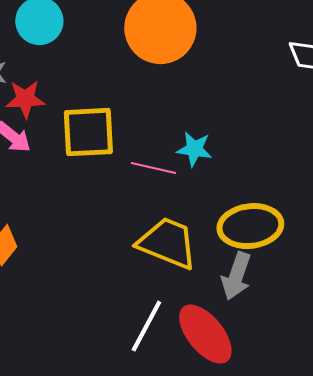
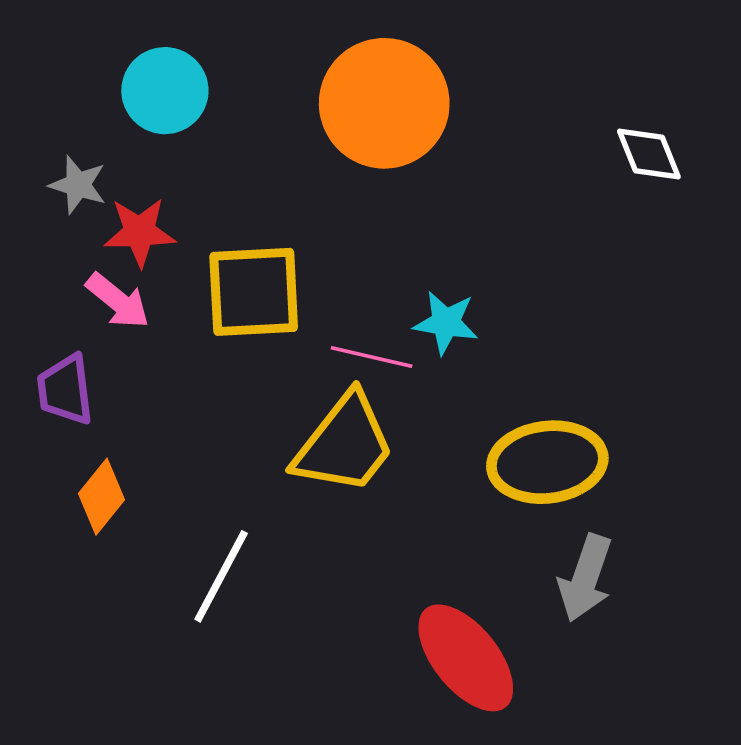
yellow trapezoid: (167, 243) -> (344, 444), moved, turned 106
gray arrow: (236, 276) -> (585, 578), moved
white line: (146, 326) -> (221, 576), moved

